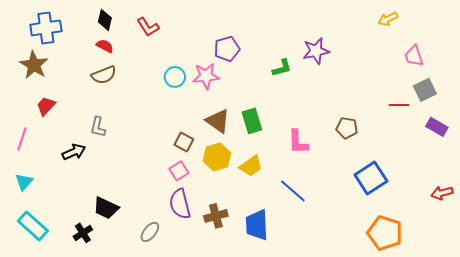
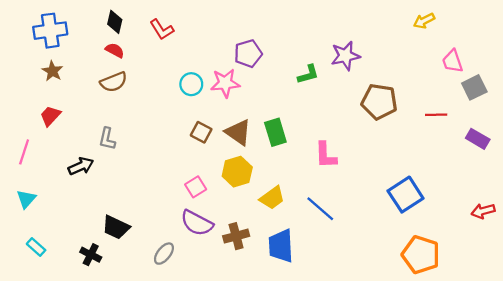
brown star: (34, 65) -> (52, 71), moved, size x0.7
gray square: (425, 90) -> (474, 87), moved
brown pentagon: (347, 128) -> (379, 102), moved, size x1.5
brown square: (184, 142) -> (201, 132), moved
yellow trapezoid: (251, 166) -> (272, 198), moved
purple semicircle: (180, 204) -> (197, 223), turned -48
cyan rectangle: (33, 226) -> (36, 247), size x0.6
black cross: (83, 233) -> (91, 255), turned -30

